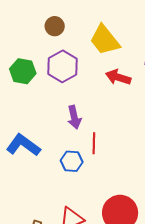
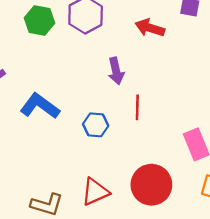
purple arrow: (74, 117) -> (116, 71), moved
red line: (94, 143) -> (137, 107), moved

